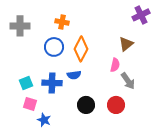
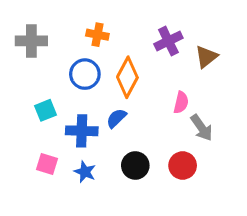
purple cross: (141, 15) -> (168, 41), moved
brown triangle: (126, 44) -> (206, 57), moved
blue semicircle: (74, 75) -> (116, 118), turned 144
cyan square: (26, 83) -> (45, 110), moved
blue star: (44, 120) -> (85, 172), moved

